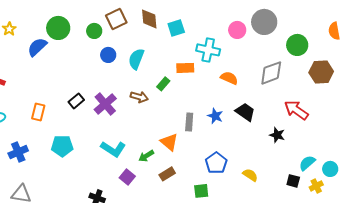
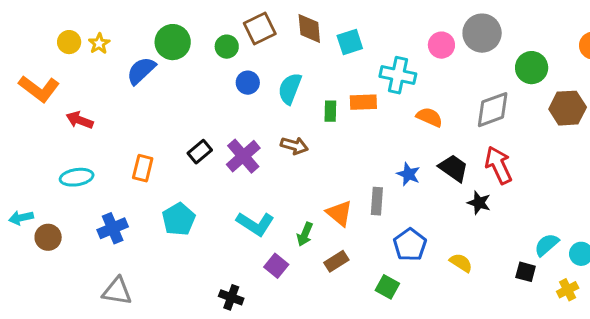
green rectangle: (163, 84) -> (330, 111), moved, turned -40
red arrow: (296, 110) -> (499, 165), moved, turned 30
gray rectangle: (189, 122) -> (377, 201), moved
black star: (277, 135) -> (479, 203), moved
cyan pentagon: (62, 146) -> (179, 219), turned -30
green arrow: (146, 156) -> (305, 234), turned -35
yellow cross: (316, 186) -> (568, 290), moved
green square: (201, 191) -> (387, 287), turned 35

